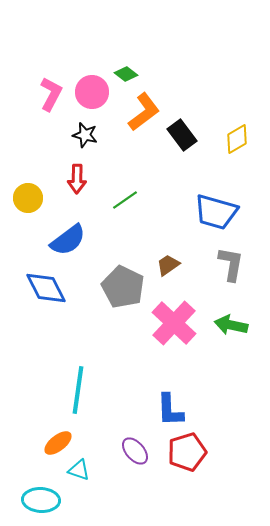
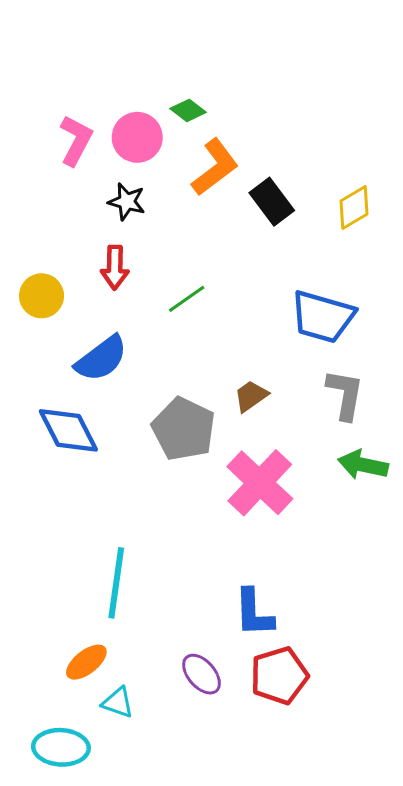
green arrow: (231, 325) -> (363, 465), moved

